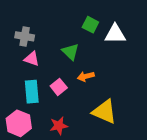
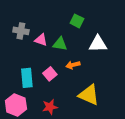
white triangle: (115, 34) -> (98, 44), moved
green triangle: (70, 52) -> (60, 44), turned -35
pink triangle: (32, 59) -> (41, 40), moved

